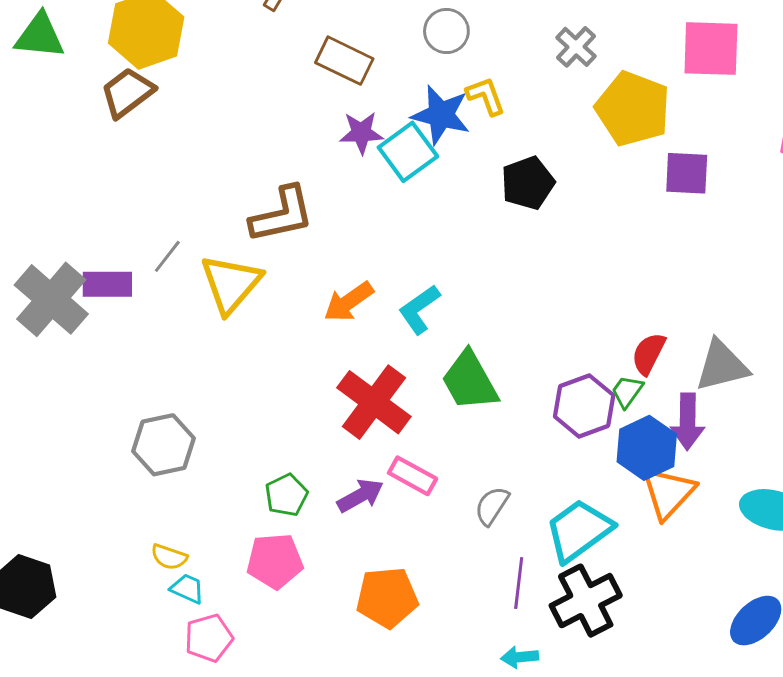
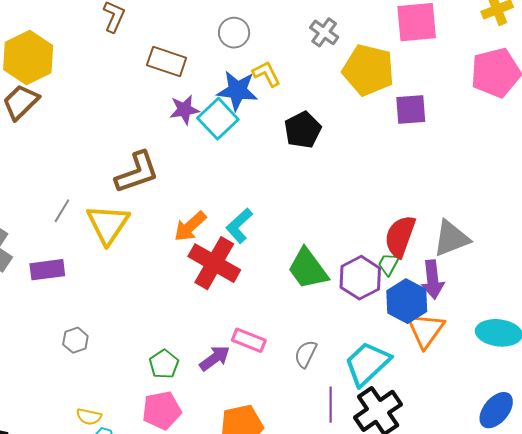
purple rectangle: (107, 284) -> (47, 270), moved
red semicircle: (649, 354) -> (400, 236), size x1.4
green trapezoid: (470, 381) -> (308, 269), moved
red cross: (374, 402) -> (214, 263), moved
gray hexagon: (164, 445) -> (75, 340), size x0.6

